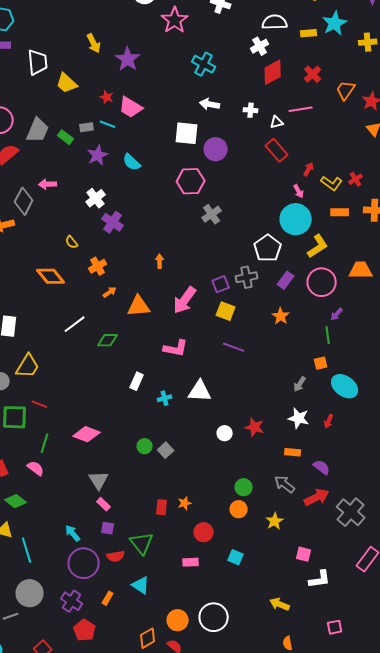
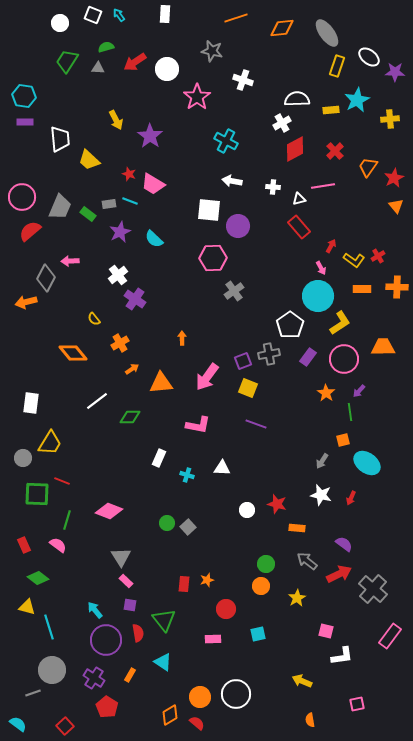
orange star: (281, 316) -> (326, 393), moved
white triangle: (200, 391) -> (222, 468), size x0.7
cyan cross: (165, 398) -> (187, 475), turned 32
orange rectangle: (293, 452) -> (297, 528), moved
red semicircle: (116, 556) -> (138, 633), turned -90
cyan square: (236, 557) -> (258, 634), turned -35

